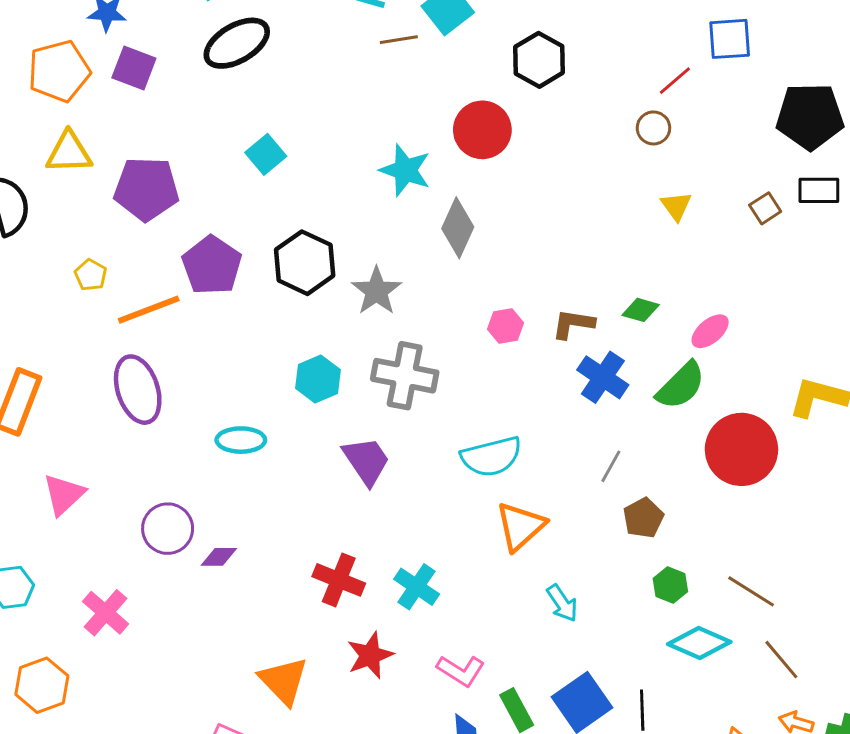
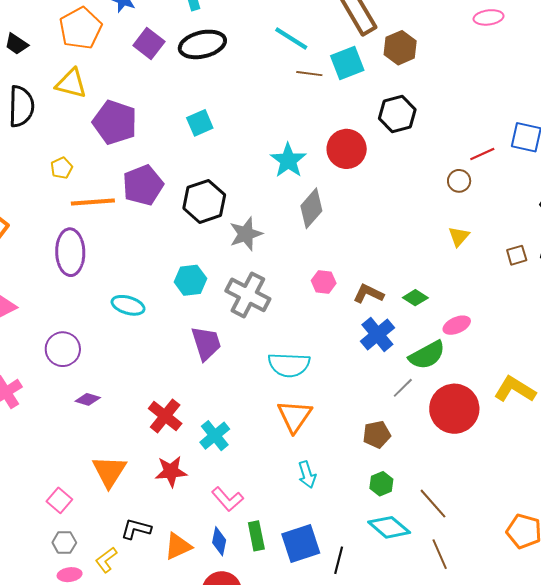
purple square: (134, 68) -> (149, 44), moved
orange pentagon: (59, 71) -> (80, 28), turned -30
gray line: (611, 466) -> (403, 388), moved
orange triangle: (520, 526) -> (294, 416), turned -30
purple diamond: (219, 557) -> (88, 399), moved

